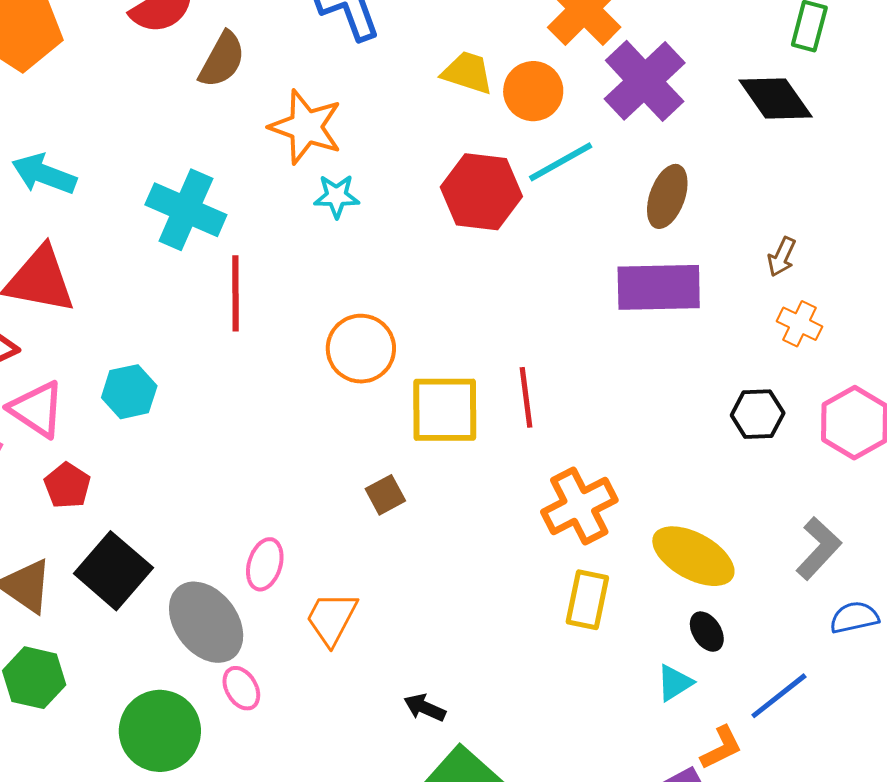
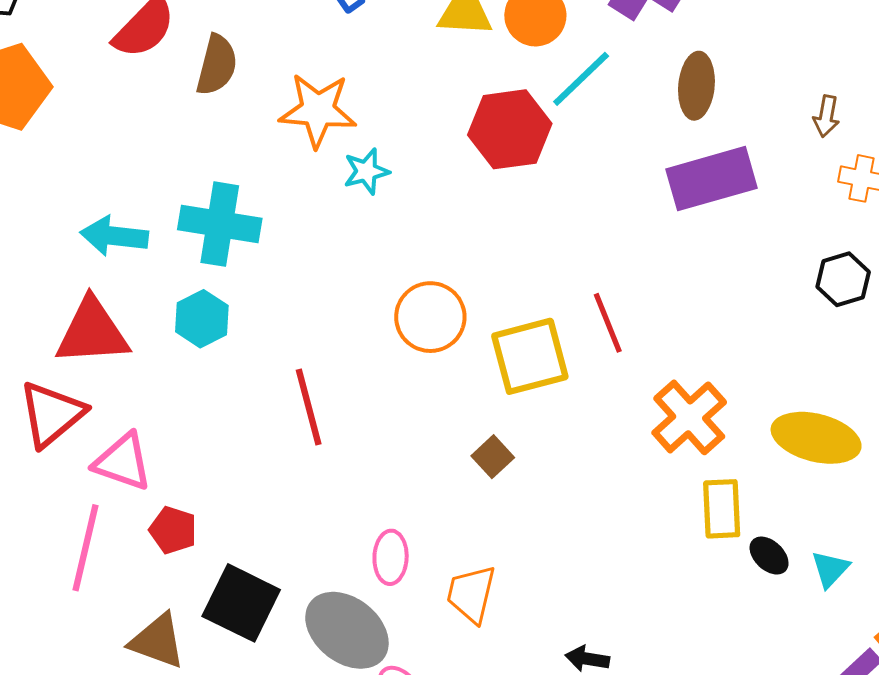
cyan arrow: (44, 174) -> (114, 236), moved
red line: (235, 293) -> (309, 407), moved
cyan hexagon: (129, 392) -> (202, 319), moved
black ellipse: (707, 632) -> (769, 556), moved

